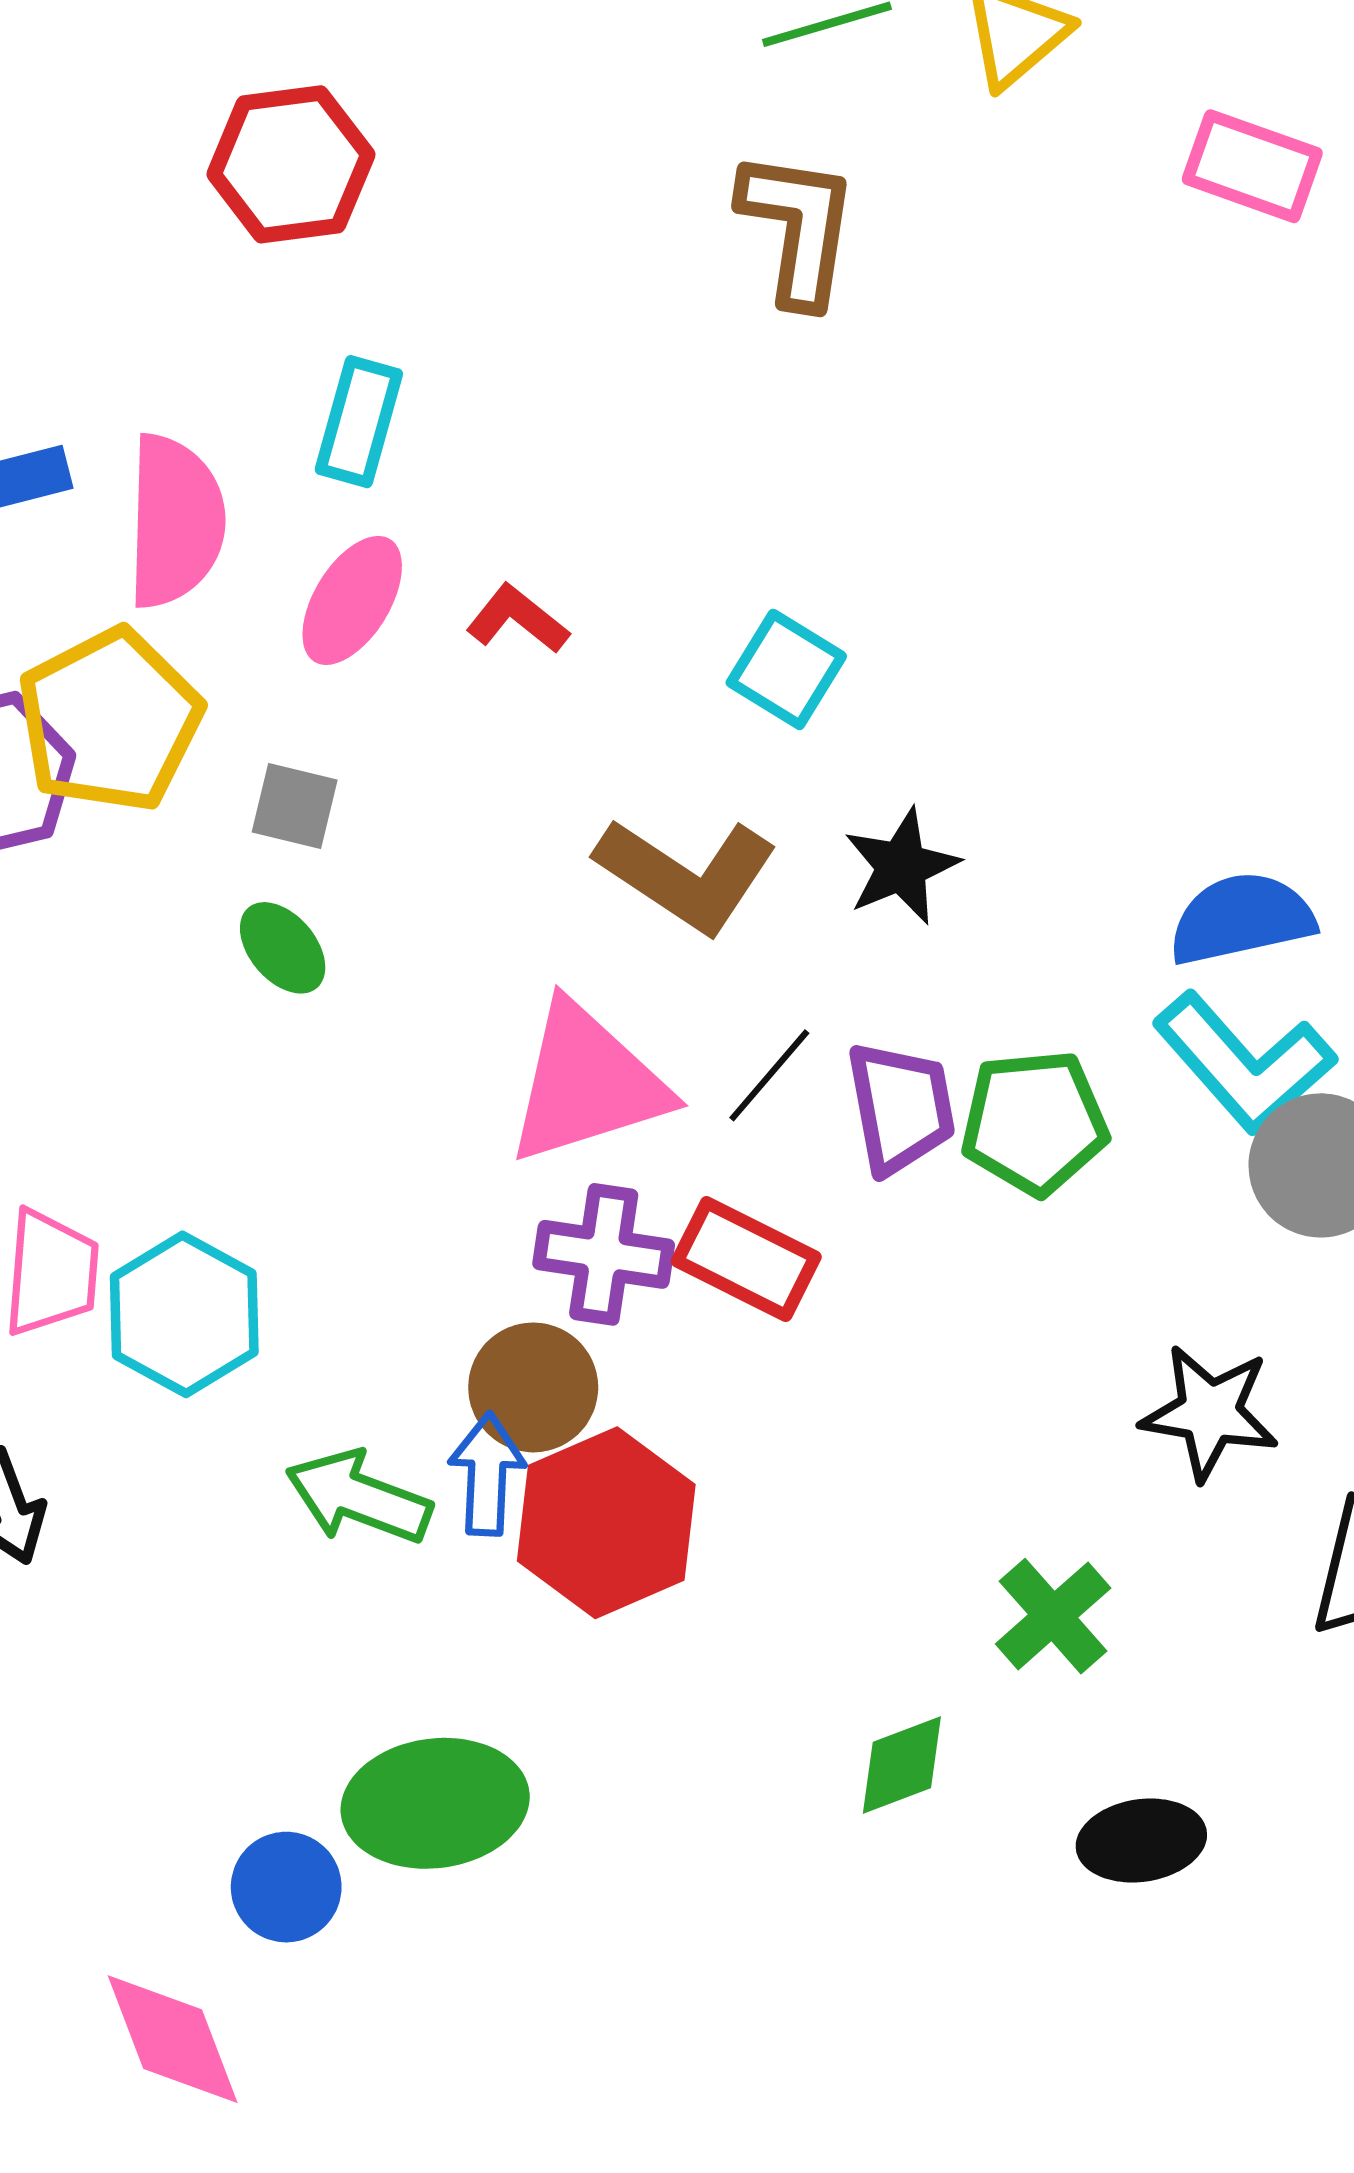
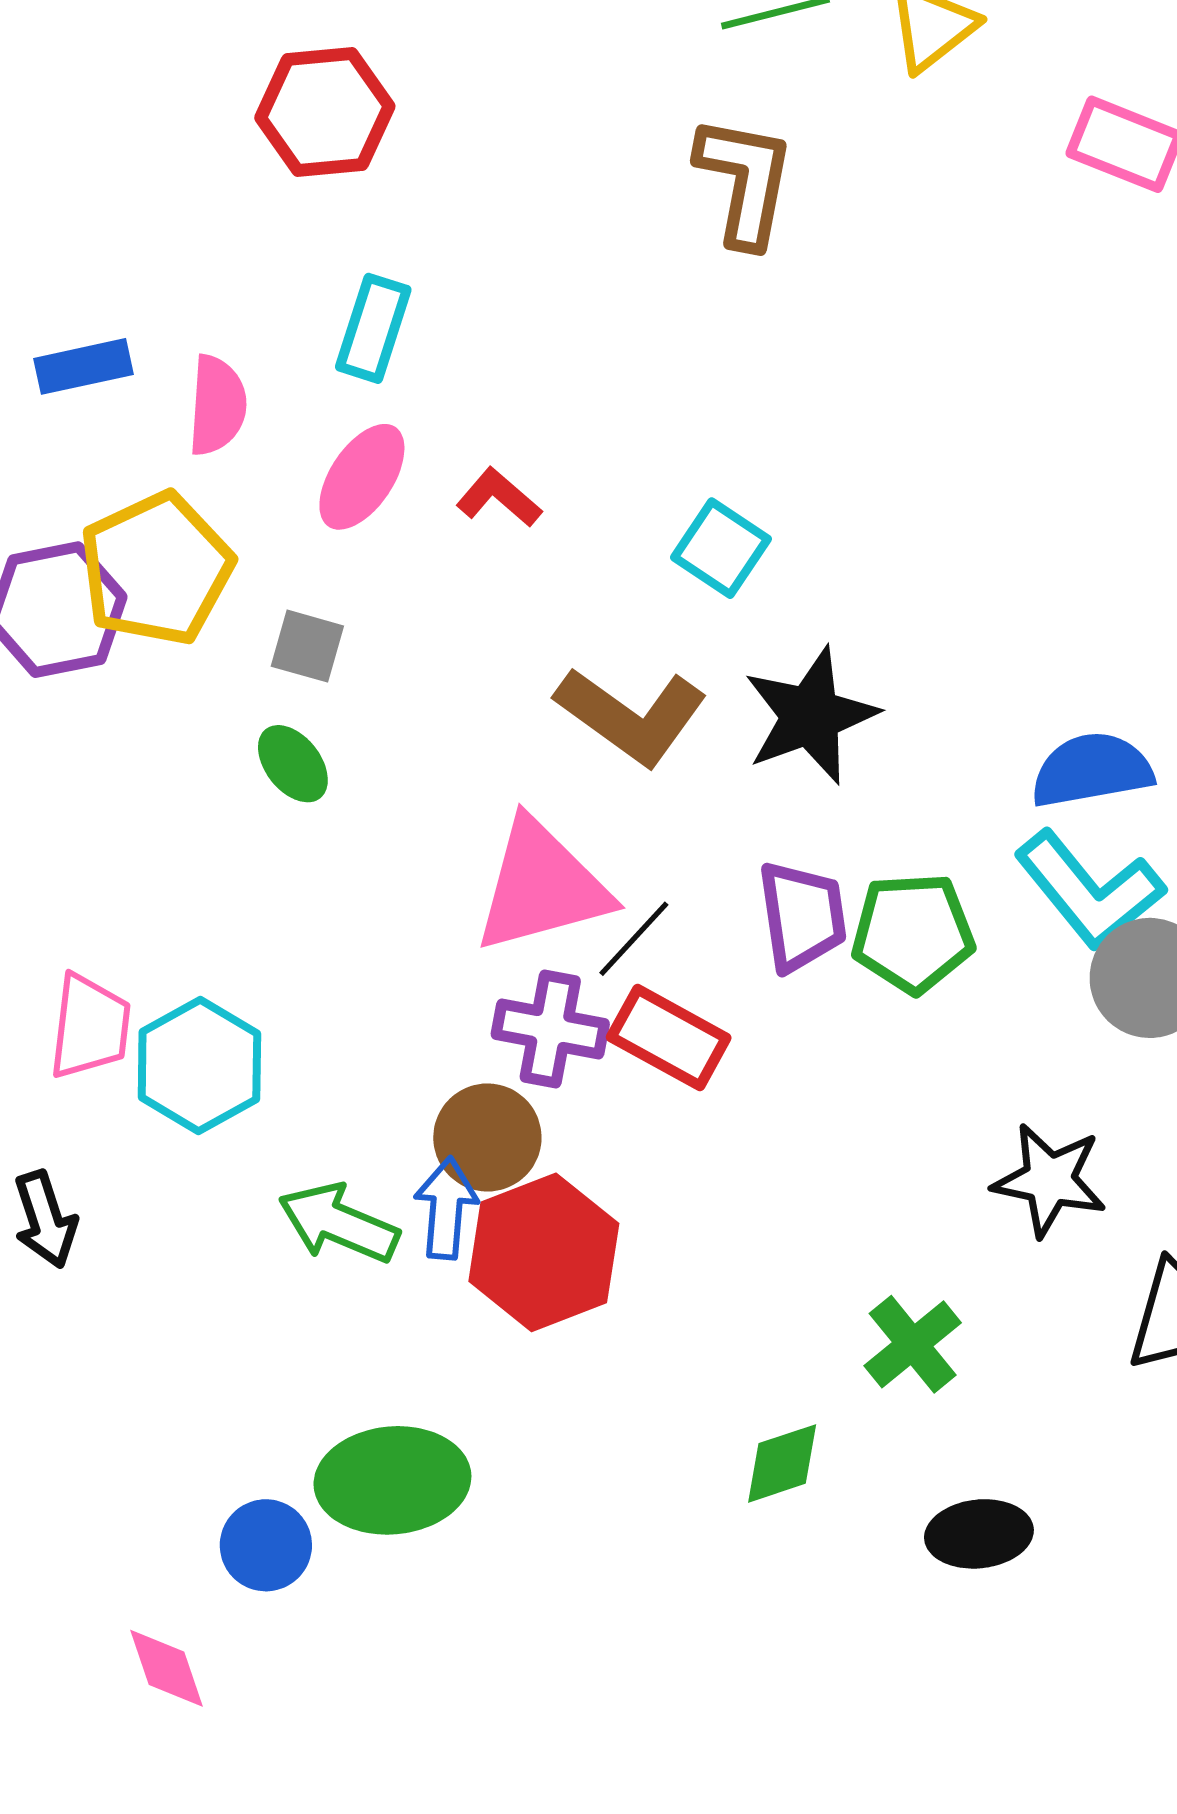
pink semicircle: (175, 521) -> (217, 405), size x0.7
black star: (901, 866) -> (810, 716), size x1.4
black line: (769, 1075) -> (634, 939), moved
pink diamond: (173, 2039) -> (167, 1668), size x0.7

